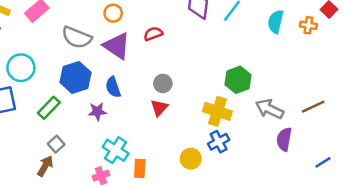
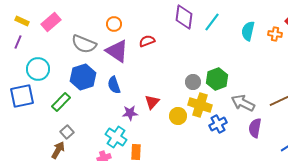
gray circle: (163, 83) -> (193, 82), moved
purple star: (97, 111) -> (130, 113), moved
blue cross: (219, 142) -> (218, 124), moved
yellow circle: (191, 159) -> (178, 116), moved

